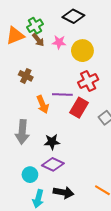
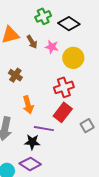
green cross: (35, 26) -> (43, 16), moved
red cross: (88, 81) -> (64, 87), moved
purple line: (62, 95) -> (44, 129), moved

